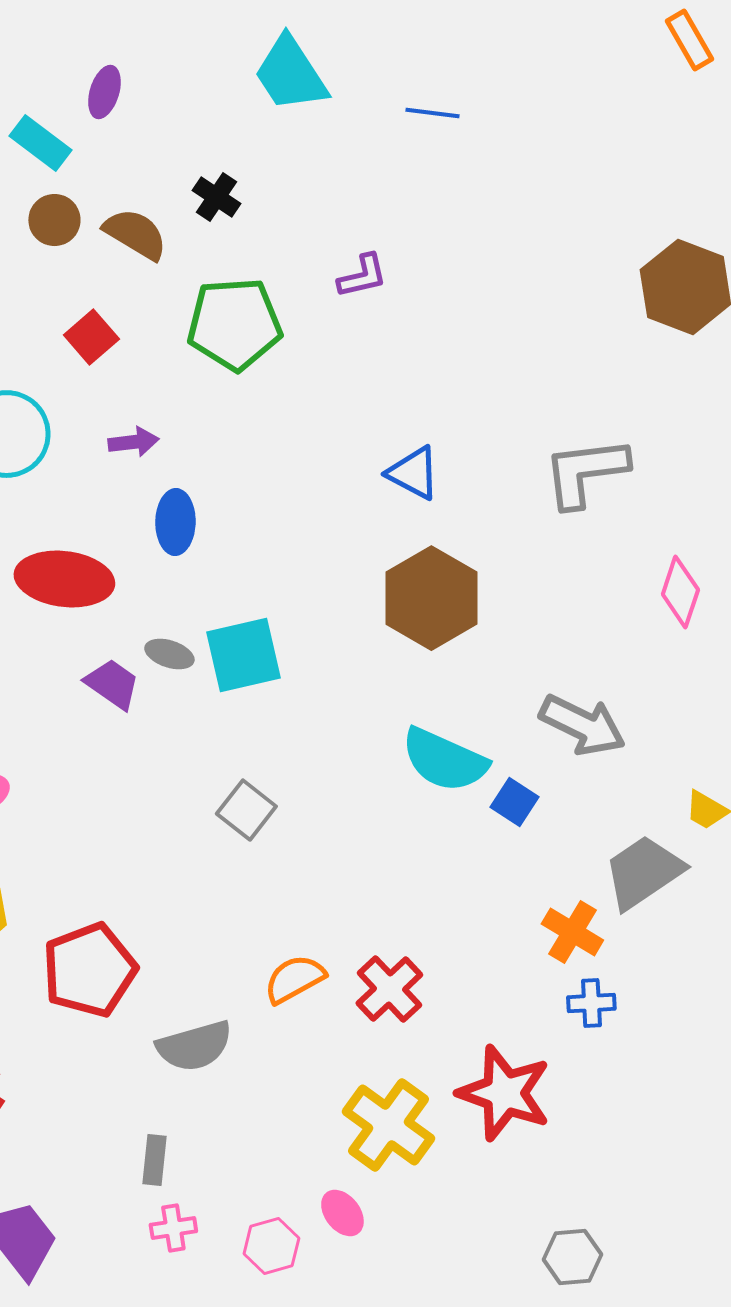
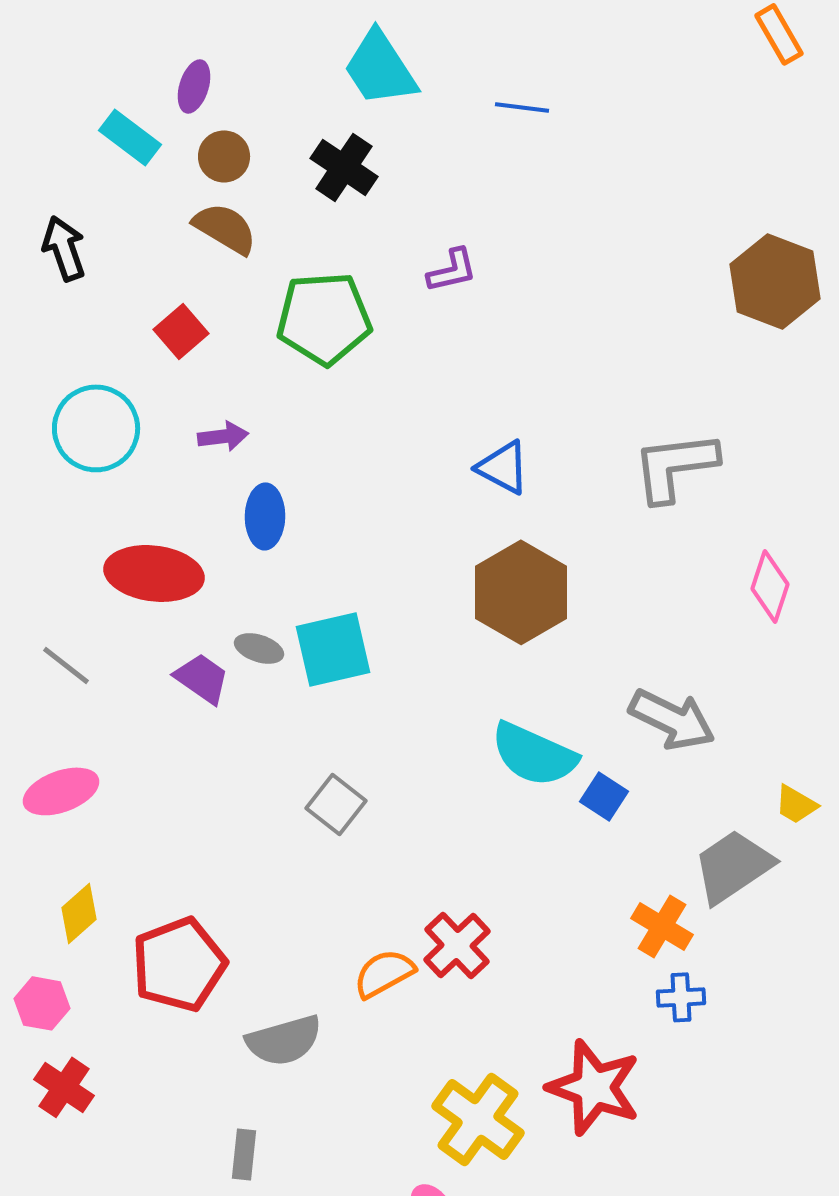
black cross: (216, 197) -> (344, 167), moved, size x1.4
brown circle: (54, 220) -> (224, 156), moved
red cross: (389, 989) -> (457, 945), moved

